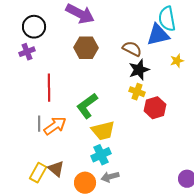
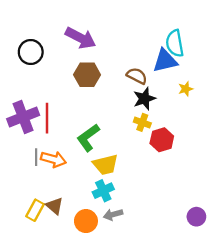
purple cross: (27, 52) -> (23, 117), moved, size x1.8
orange arrow: (55, 126) -> (53, 159), turned 50

